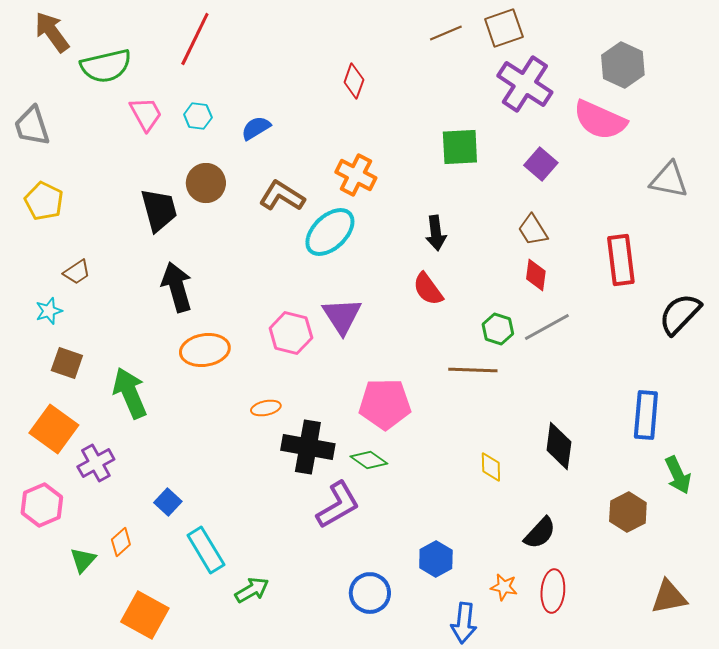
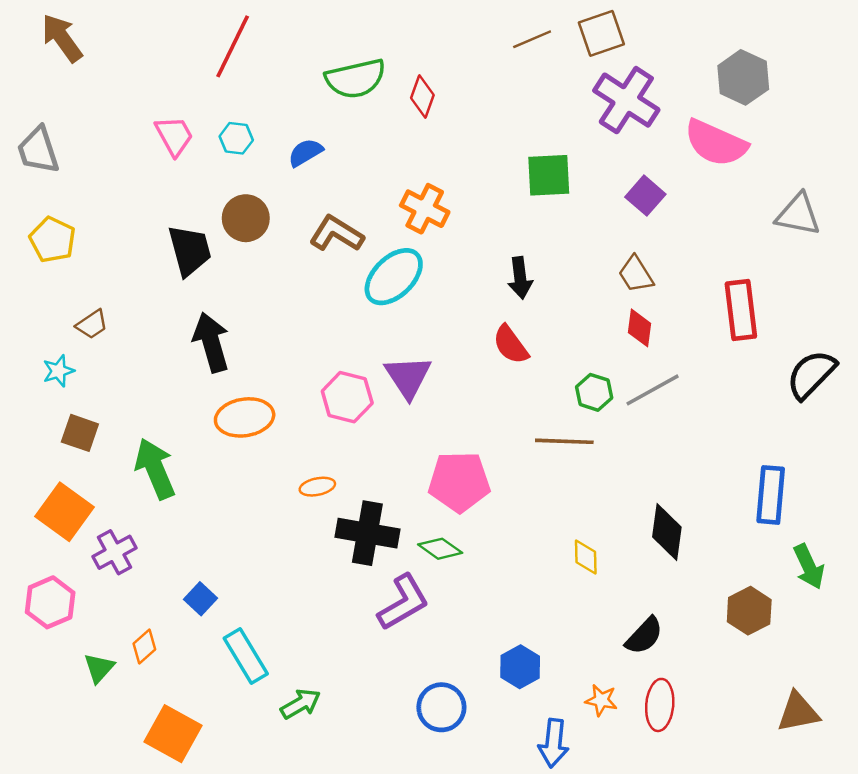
green semicircle: (106, 66) -> (356, 79), moved

